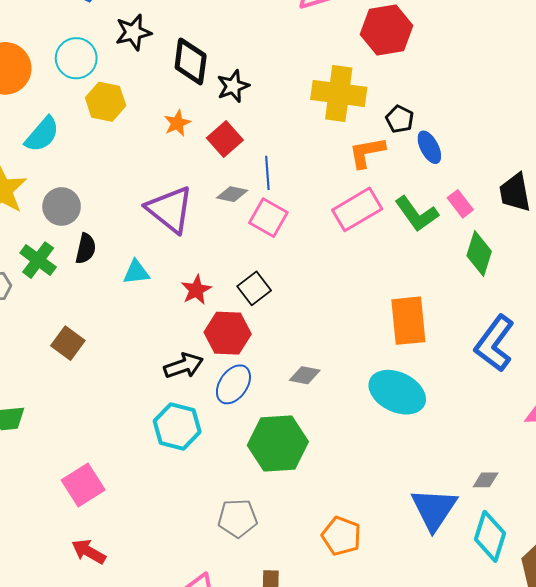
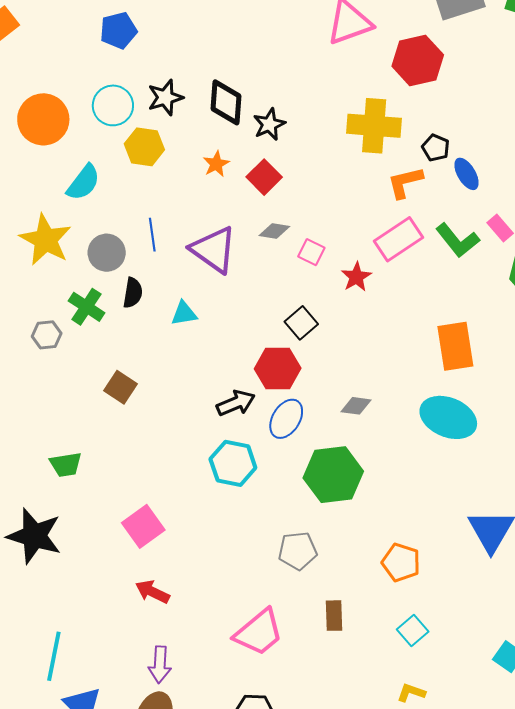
black star: (133, 32) -> (165, 98), moved
blue line: (267, 173) -> (152, 235), moved
pink square: (268, 218) -> (311, 252), size x0.7
red star: (196, 290) -> (356, 277), moved

